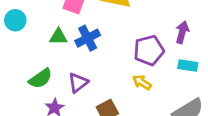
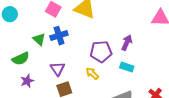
green triangle: (58, 37) -> (39, 39), moved, turned 32
purple triangle: (78, 83) -> (58, 69), moved, turned -35

